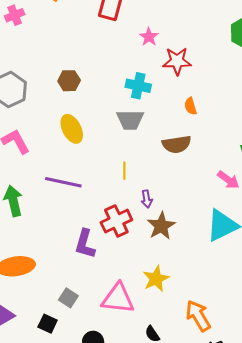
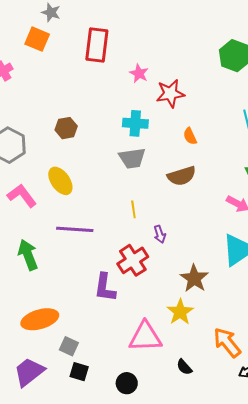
yellow ellipse: (72, 129) -> (60, 181), moved
brown star: (161, 226) -> (194, 278), moved
gray square: (68, 298) -> (69, 346), moved

